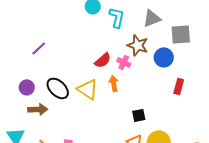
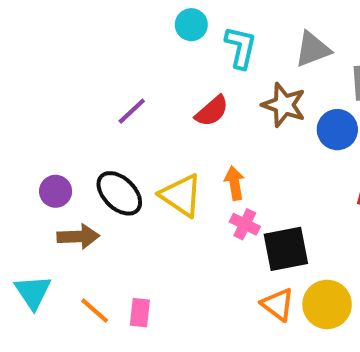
purple line: (39, 48) -> (132, 111), moved
red semicircle: (103, 60) -> (212, 111), moved
pink cross: (124, 62) -> (245, 224), moved
black square: (139, 115) -> (286, 249), size x1.6

